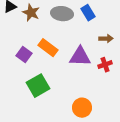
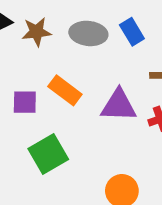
brown star: (31, 13) -> (37, 32), turned -30
purple square: (24, 55) -> (25, 102), turned -35

